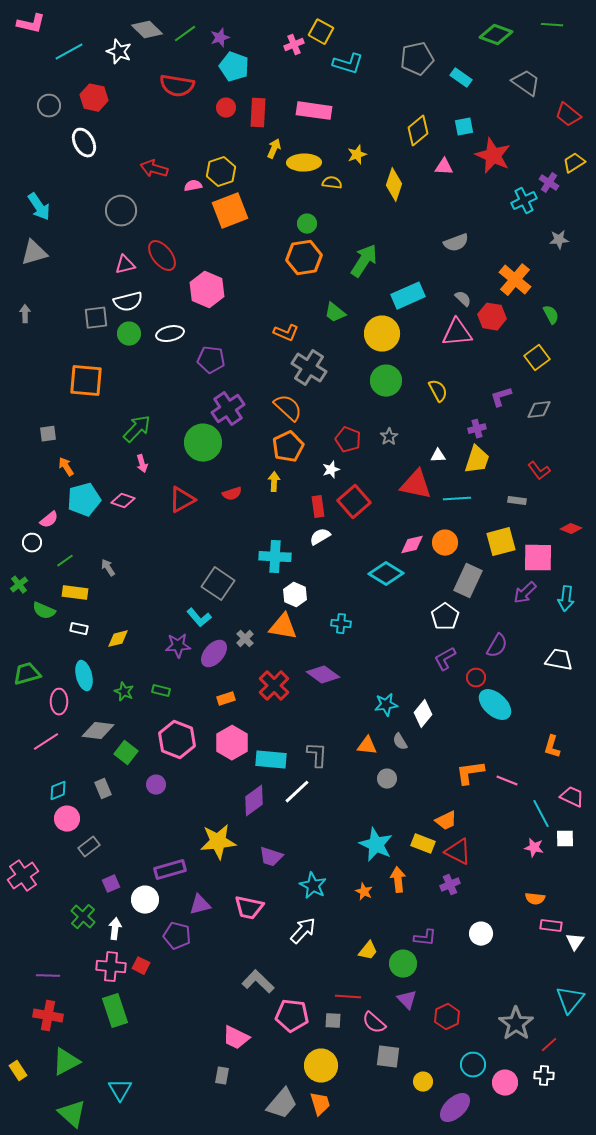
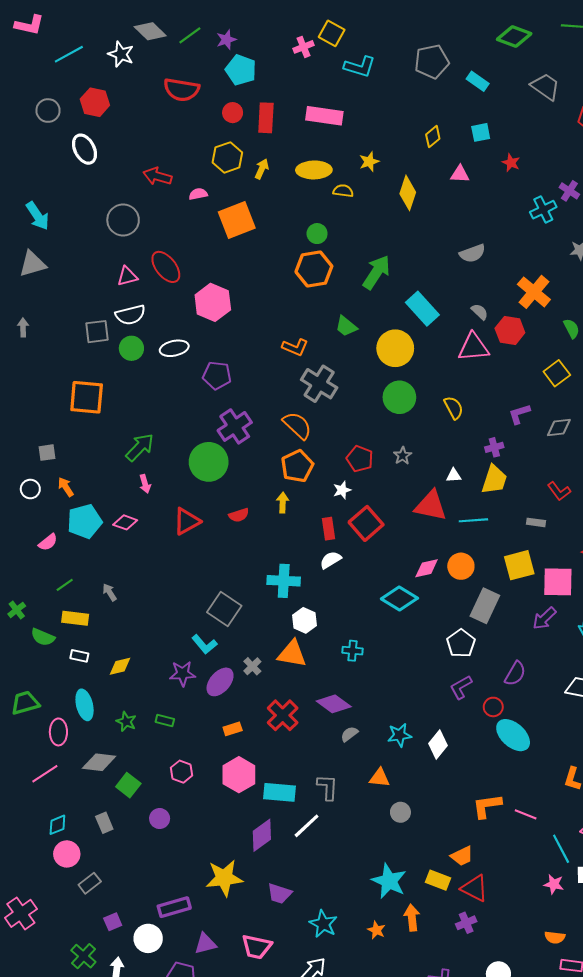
yellow diamond: (418, 131) -> (433, 137), size x0.7
yellow arrow: (274, 149) -> (262, 169), moved
red star: (493, 156) -> (511, 163), size x0.5
yellow hexagon: (221, 172) -> (227, 157), moved
cyan rectangle: (408, 296) -> (422, 309), turned 72
white circle: (32, 543) -> (30, 489), moved
pink hexagon: (177, 740) -> (181, 772), size x0.6
gray semicircle: (400, 742) -> (349, 734), moved, turned 84

